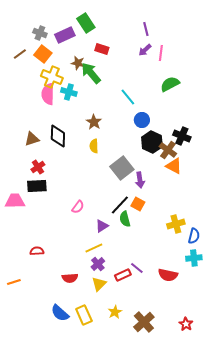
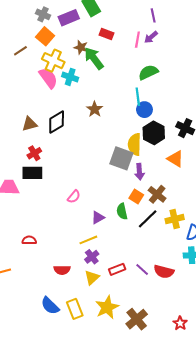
pink line: (161, 53) -> (137, 40), moved
brown line: (20, 54) -> (20, 51), moved
green semicircle: (170, 84) -> (148, 72), moved
pink semicircle: (48, 94) -> (48, 78), turned 140
cyan line: (128, 97) -> (138, 97), moved, turned 30
black diamond: (58, 136) -> (57, 122), turned 55
yellow semicircle: (94, 146) -> (135, 144), moved, size x1.5
brown cross: (168, 150) -> (157, 194), moved
gray square: (122, 168) -> (121, 158), turned -35
black line: (120, 205) -> (148, 219), moved
purple line: (137, 268) -> (142, 269), moved
yellow star: (115, 312) -> (107, 307), size x1.6

